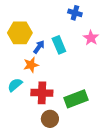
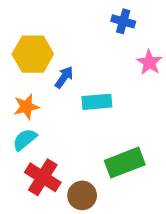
cyan rectangle: (59, 45) -> (97, 102), moved, turned -72
orange star: (31, 65) -> (26, 107), moved
red cross: (42, 93) -> (43, 177), moved, turned 30

